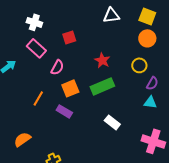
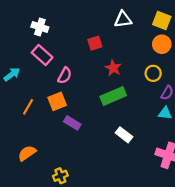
red square: (69, 37) -> (95, 43), moved
orange square: (70, 88) -> (57, 101), moved
orange line: (38, 98) -> (28, 107), moved

